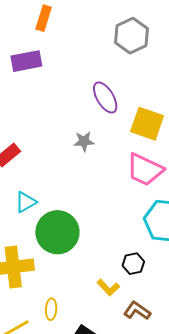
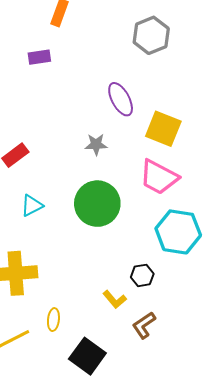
purple rectangle: (26, 61) -> (39, 57), size x0.7
green circle: (57, 232) -> (97, 204), moved
brown L-shape: (137, 311) -> (144, 325), turned -72

